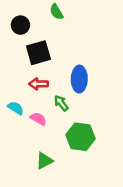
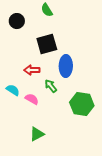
black square: (38, 53) -> (47, 44), moved
green hexagon: (80, 137) -> (82, 104), moved

